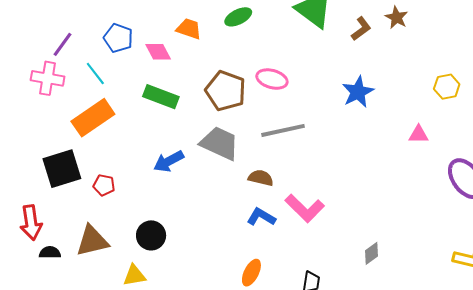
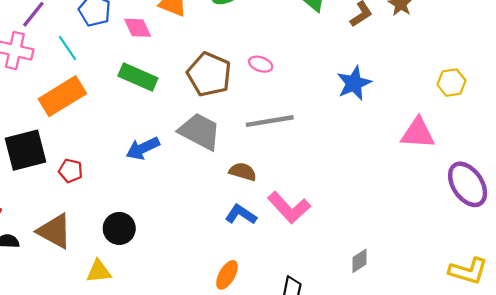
pink ellipse: (272, 79) -> (261, 64), size x0.7
pink triangle: (419, 134) -> (418, 133), size x1.6
brown triangle: (92, 241) -> (55, 231), turned 39

